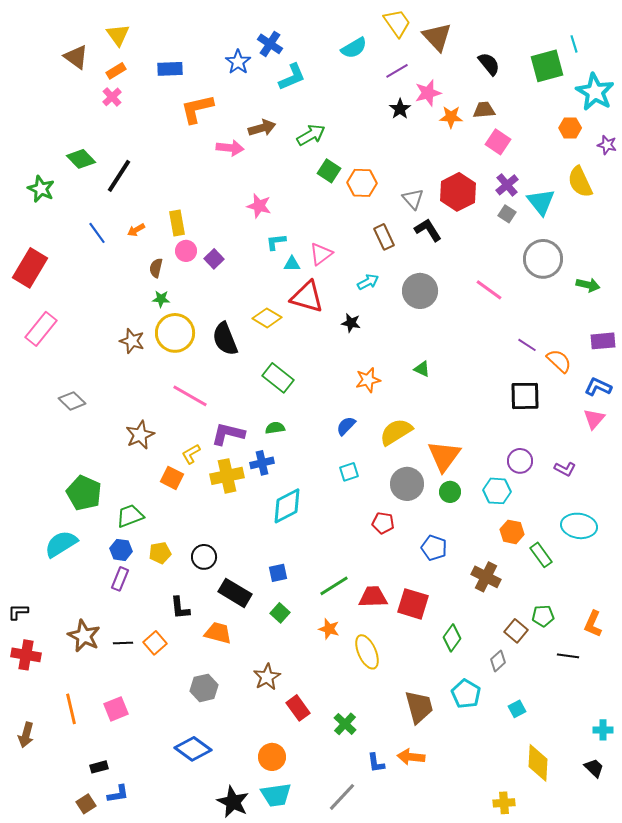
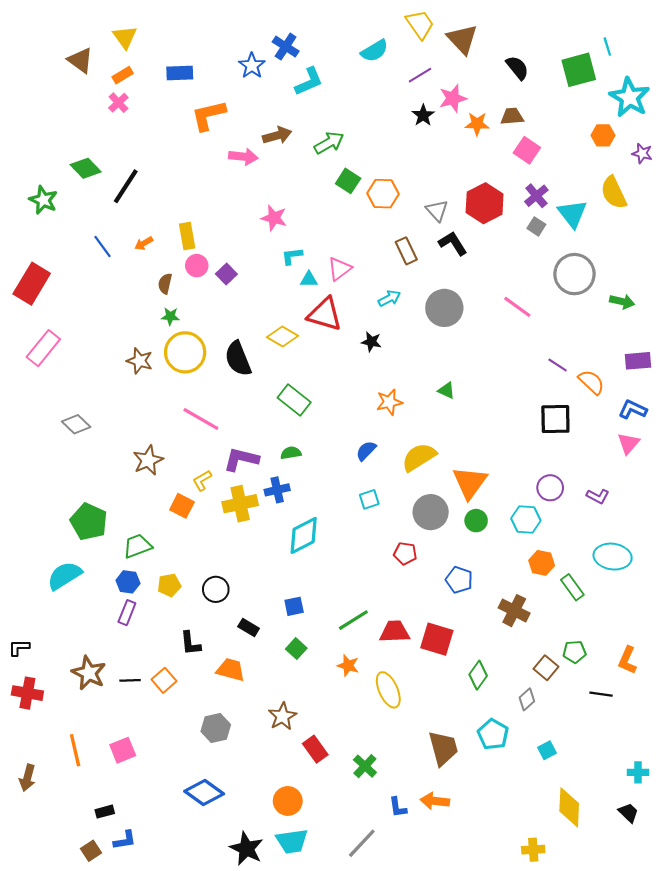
black rectangle: (235, 593) -> (249, 627), size x0.6

